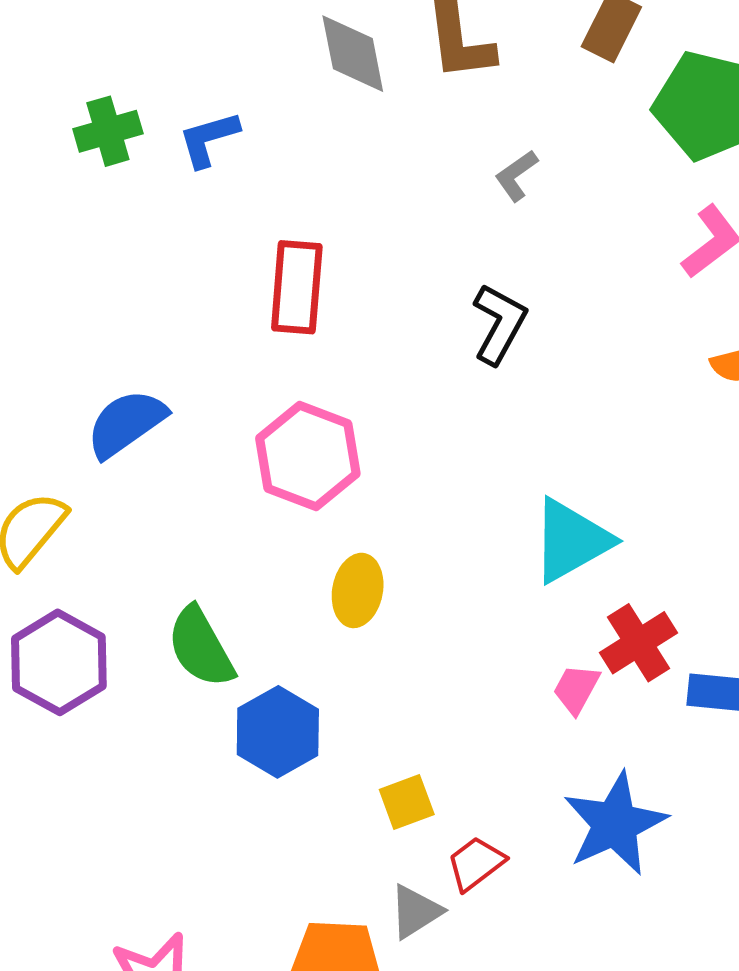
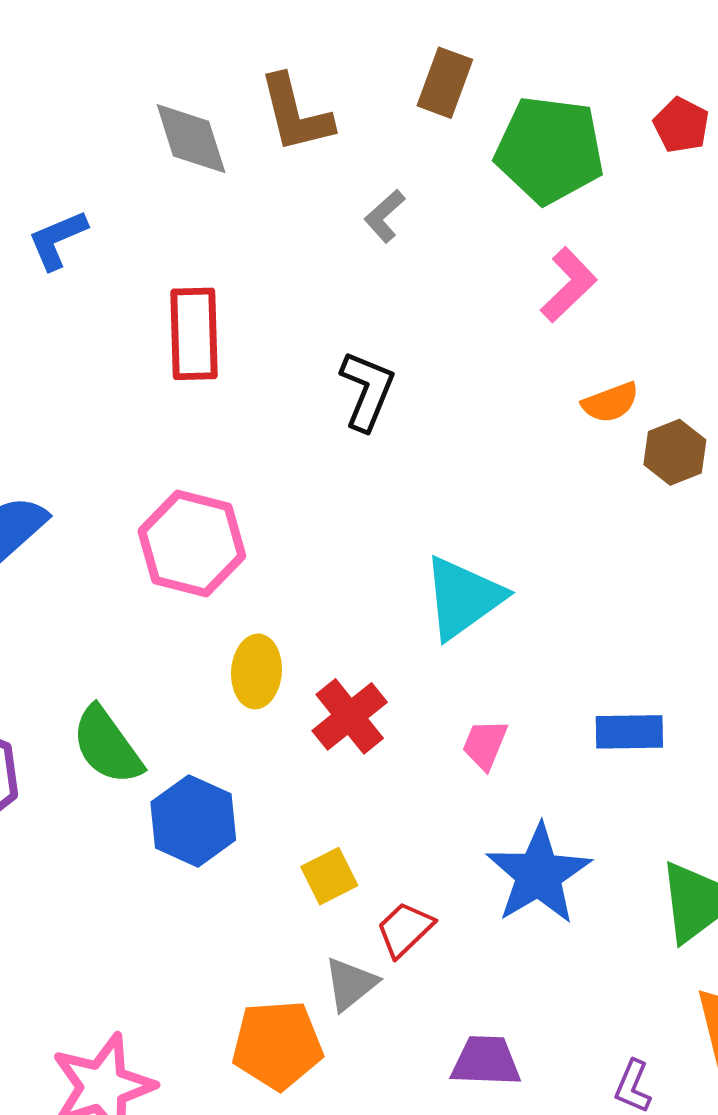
gray L-shape: (516, 175) -> (385, 216), moved
red rectangle: (297, 287) -> (194, 334), moved
red cross: (638, 643) -> (350, 716), moved

